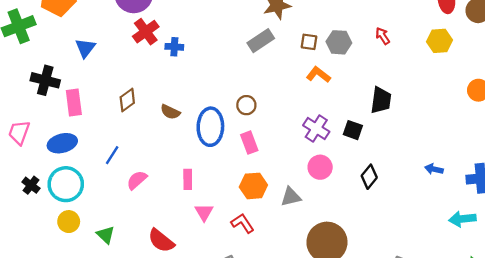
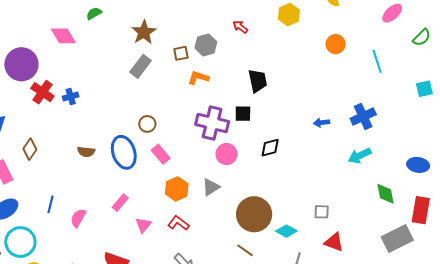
brown diamond: (127, 100) -> (30, 149), moved
purple cross: (316, 128) -> (212, 123), size x1.4
black diamond: (369, 177) -> (270, 148), turned 55
pink rectangle: (188, 179) -> (120, 203), turned 60
pink triangle: (204, 212) -> (143, 225), turned 30

